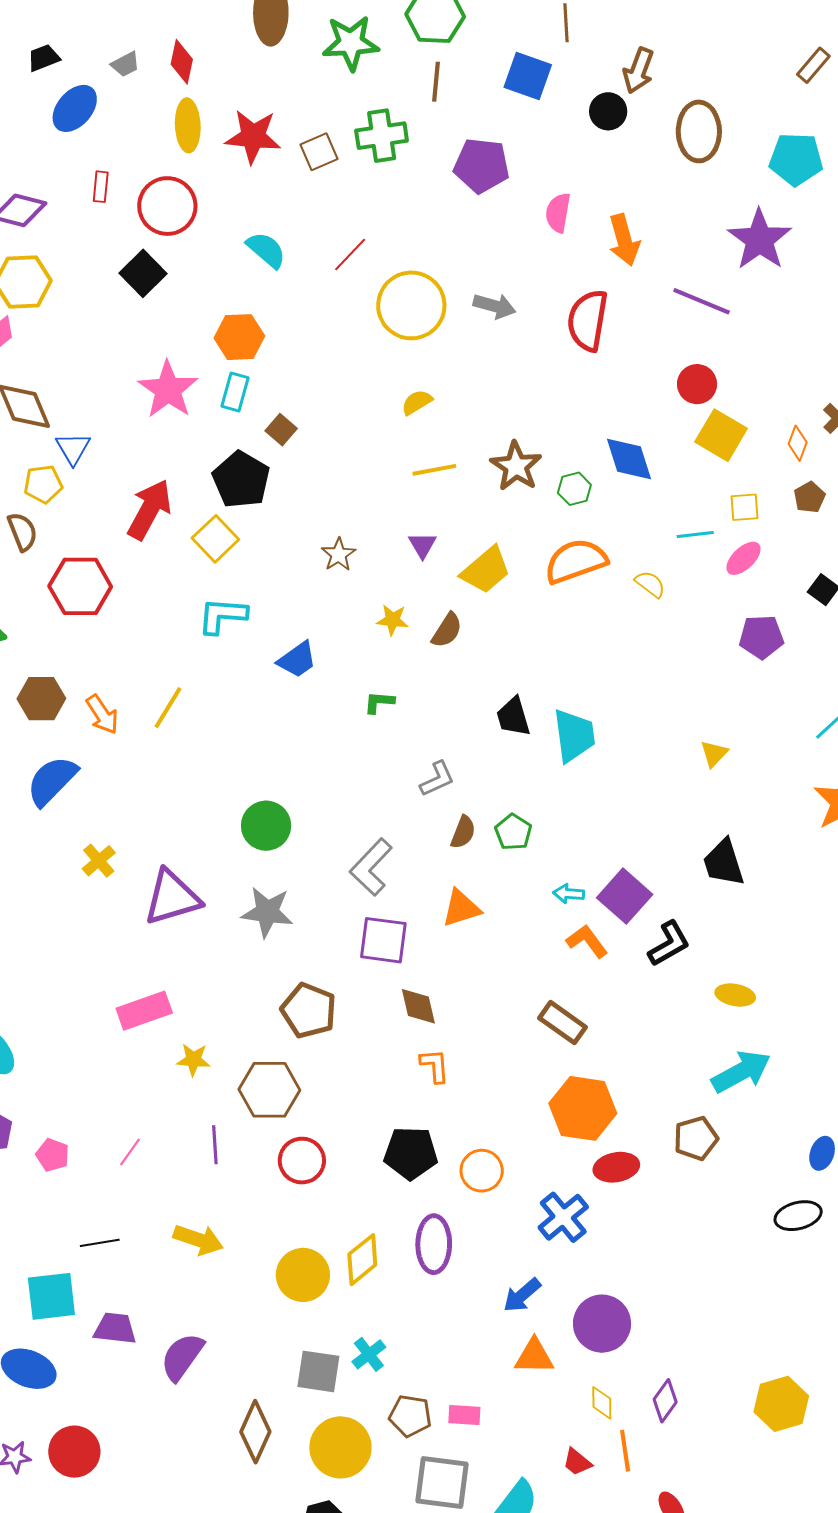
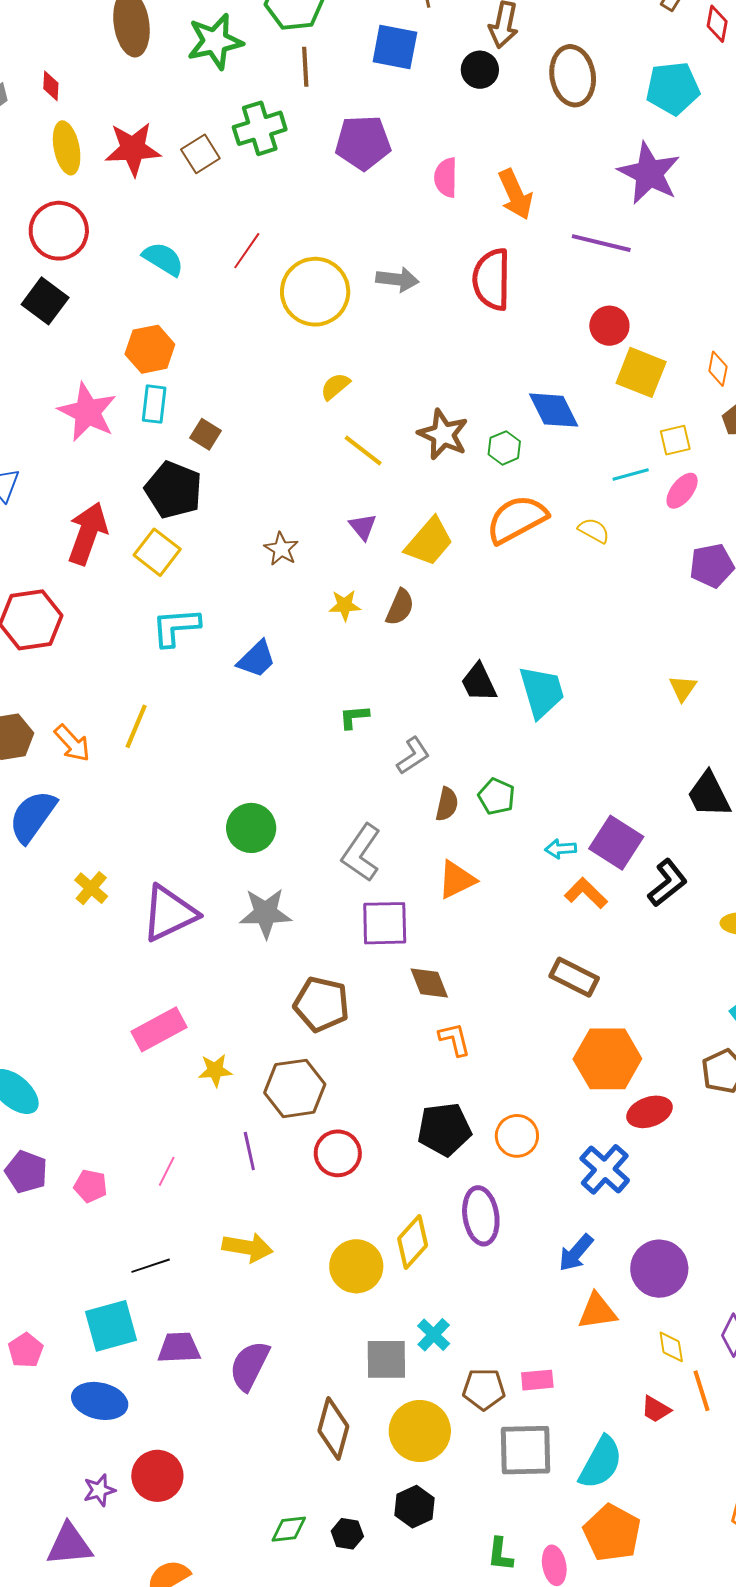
red diamond: (182, 62) -> (51, 86), size x0.7
yellow line: (434, 470) -> (363, 450), turned 57
green L-shape: (379, 702) -> (354, 717), moved

